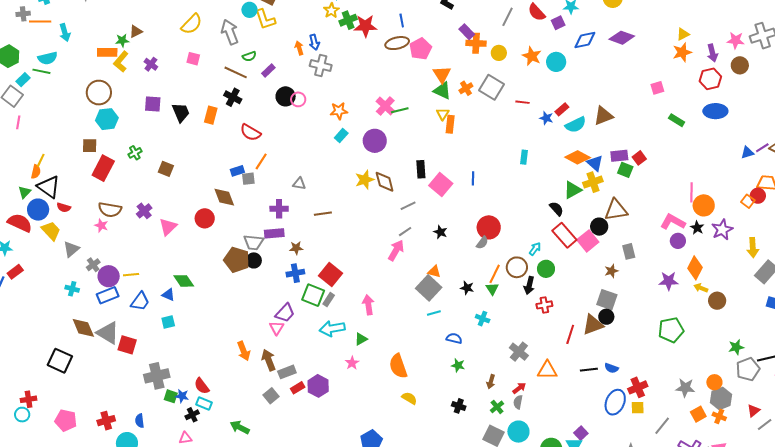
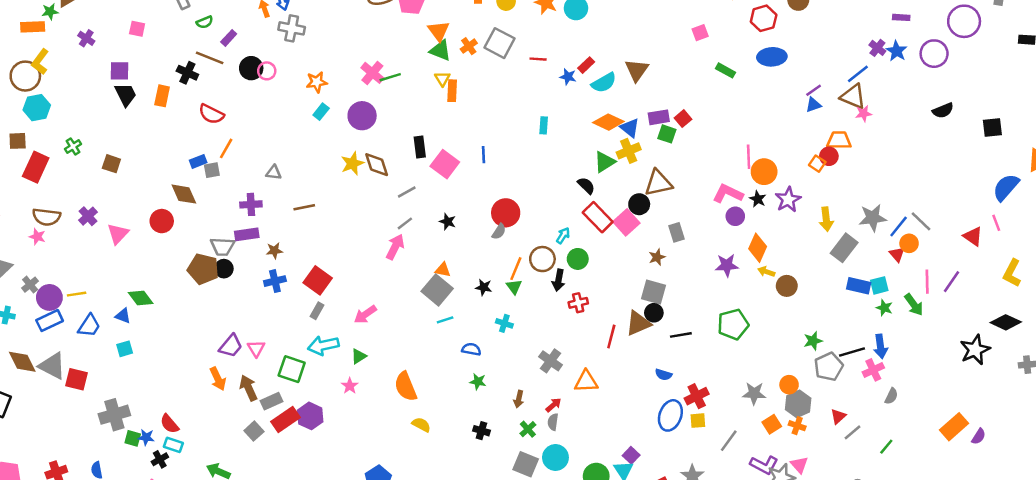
yellow L-shape: (121, 62) -> (40, 62), moved
brown line: (236, 72) -> (210, 58), moved
purple square: (153, 104) -> (120, 71), moved
brown triangle: (603, 116) -> (637, 70), turned -30
purple line: (762, 148) -> (814, 90), moved
green square: (313, 295) -> (292, 369), moved
pink arrow: (368, 305) -> (365, 314), turned -114
purple trapezoid: (285, 313) -> (231, 346), moved
black line: (589, 370) -> (681, 335), moved
red rectangle: (298, 388) -> (285, 420), size x1.6

